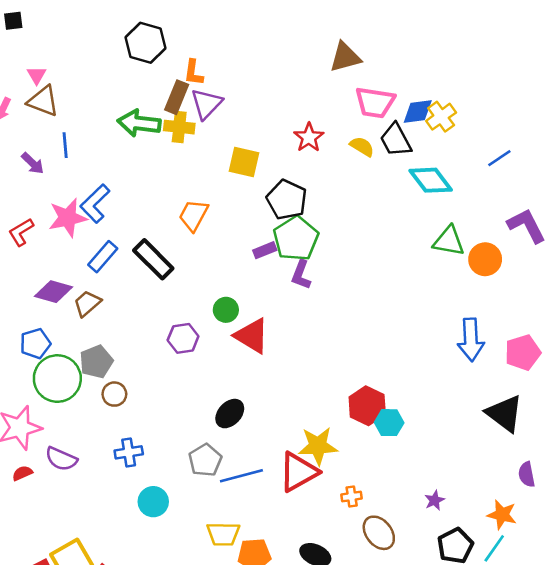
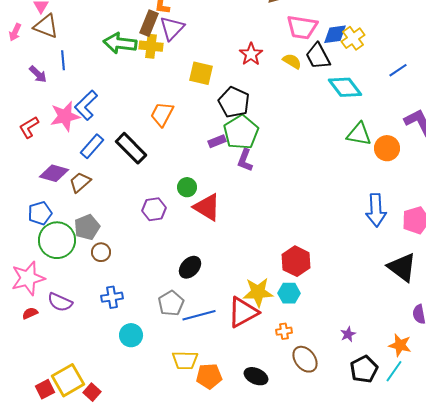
cyan hexagon: (389, 423) -> (289, 293), moved

